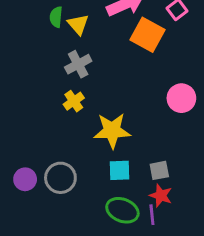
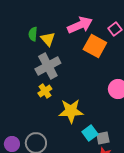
gray cross: (78, 64) -> (48, 66), size x1.4
cyan square: (119, 170) -> (90, 133), moved, turned -35

